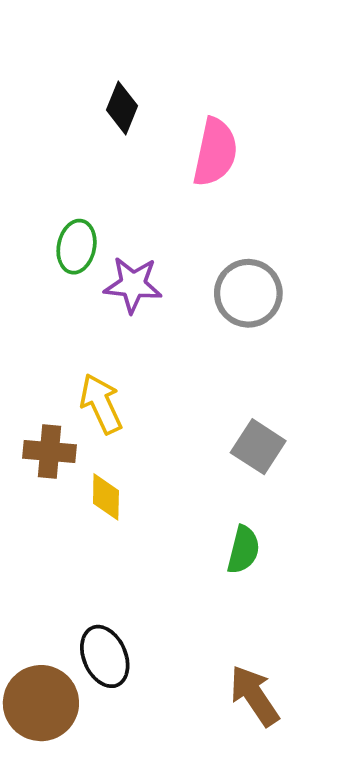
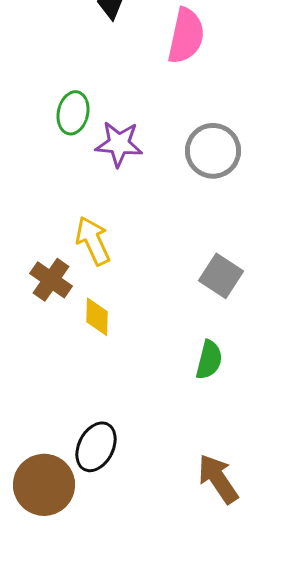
brown cross: (50, 452) -> (51, 280), turned 30
black ellipse: (105, 656) -> (96, 447), turned 51

